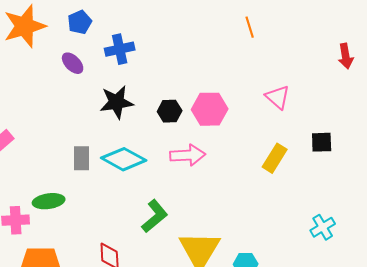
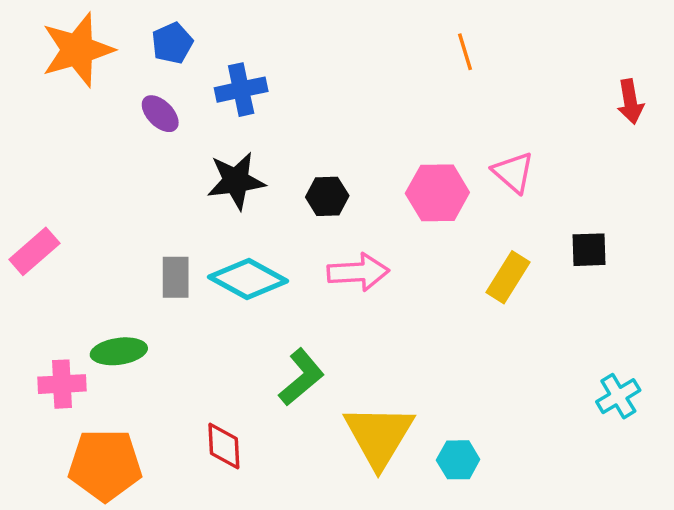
pink hexagon: (210, 109) -> (437, 193), moved
cyan cross: (323, 227) -> (618, 396), moved

